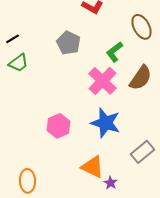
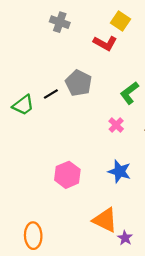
black line: (12, 39) -> (51, 94), moved
pink cross: (102, 81) -> (116, 125), size x0.5
blue star: (106, 123) -> (119, 171), size x0.7

